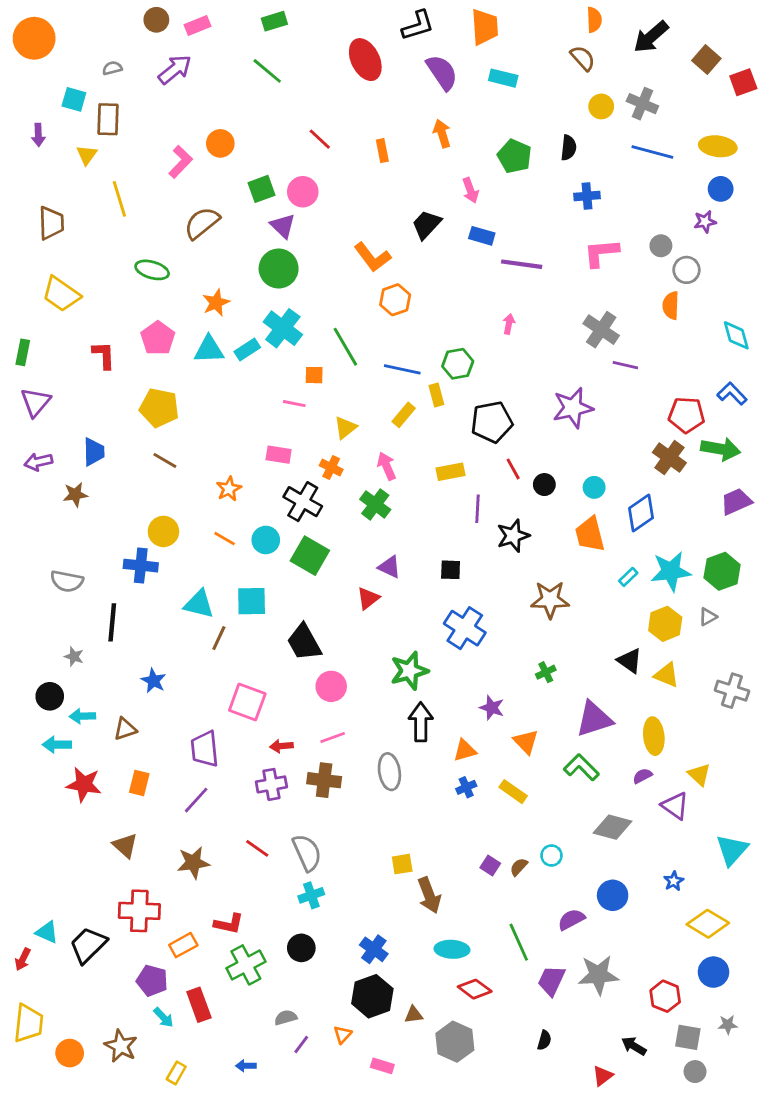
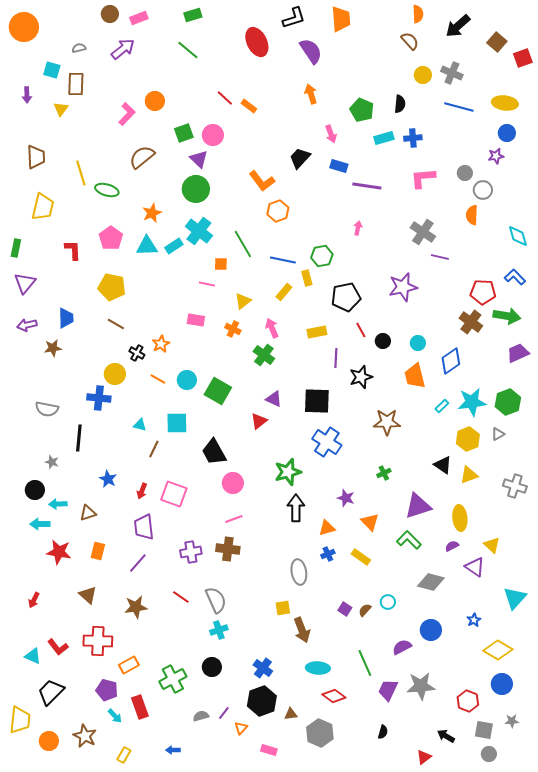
cyan rectangle: (503, 78) -> (384, 138), moved, turned -30
orange rectangle: (382, 151) -> (249, 106), moved, turned -42
yellow line: (119, 199) -> (81, 173), moved
yellow trapezoid: (61, 294) -> (43, 207), turned -112
black cross: (303, 502) -> (137, 353), moved, size x0.6
black square: (451, 570) -> (317, 401), size x1.8
cyan triangle: (199, 604) -> (140, 425), size x0.6
yellow triangle: (667, 675) -> (469, 475), turned -42
red arrow: (281, 746) -> (142, 491), moved, turned -63
gray ellipse: (389, 772) -> (299, 572), moved
red L-shape: (229, 924) -> (58, 647), moved, turned 40
black trapezoid: (88, 945) -> (51, 692), moved
red arrow: (23, 959) -> (34, 600), moved
purple line: (301, 1045) -> (224, 713), moved

